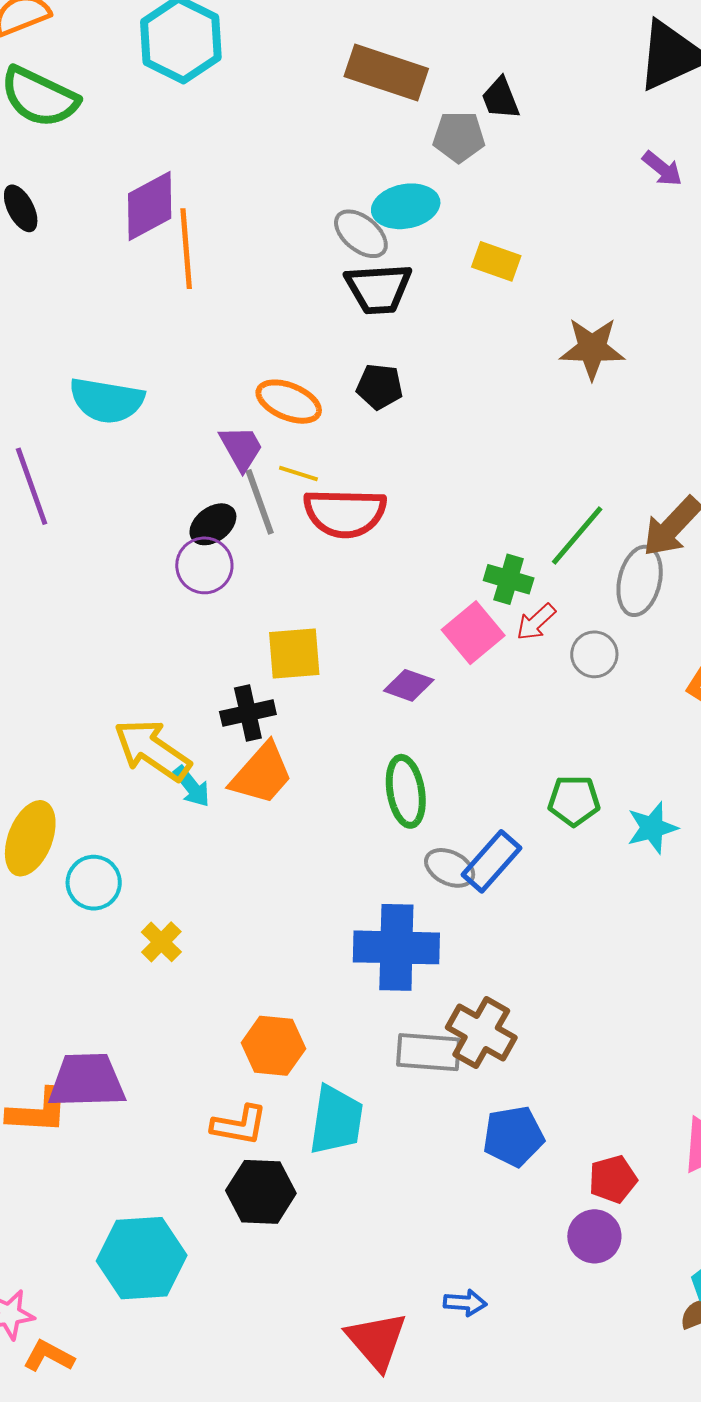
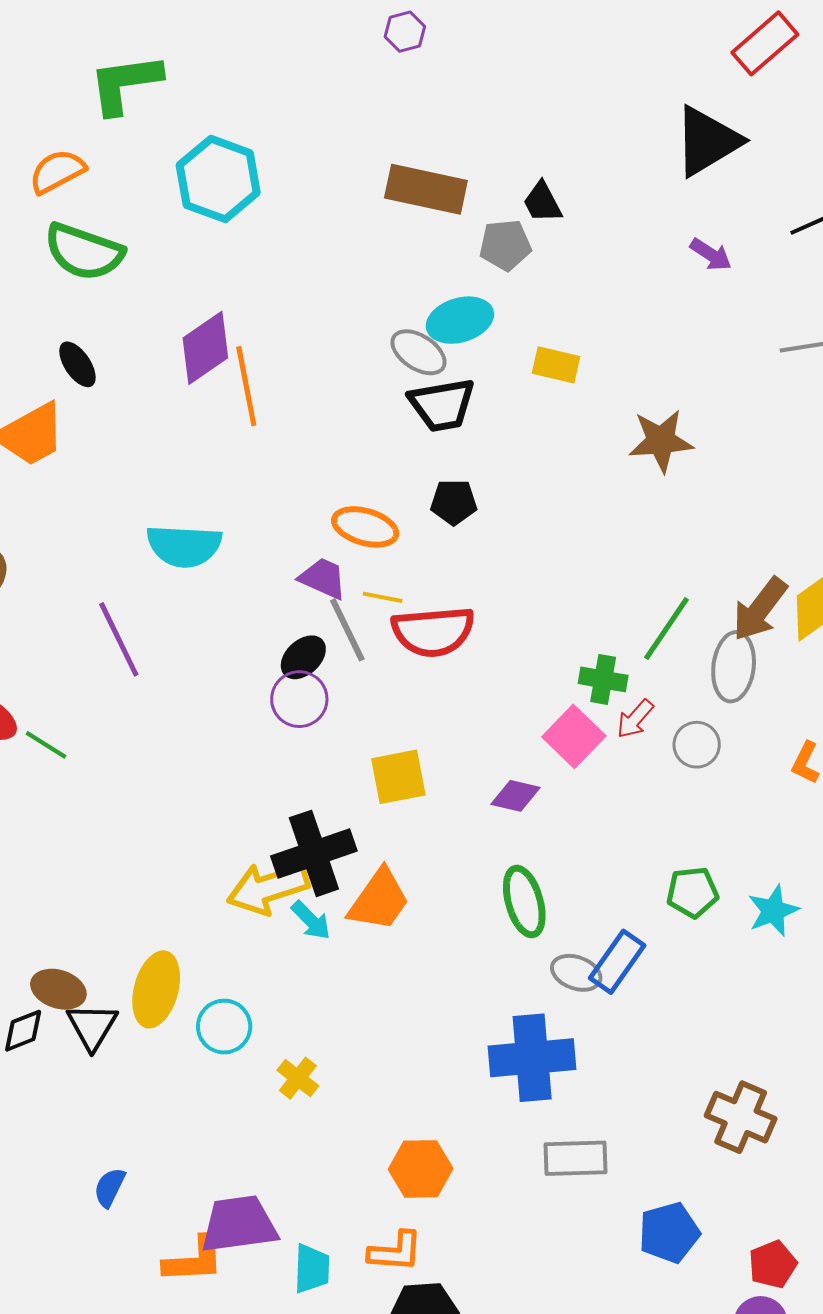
purple trapezoid: (241, 448) -> (323, 578), turned -30
black cross: (248, 713) -> (314, 853), moved, size x1.5
yellow arrow: (152, 750) -> (268, 888), turned -46
brown cross: (481, 1033) -> (741, 1117), moved
cyan trapezoid: (336, 1120) -> (312, 1269), moved, size x0.7

